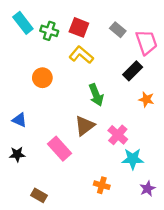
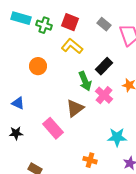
cyan rectangle: (23, 23) -> (21, 18), turned -36
black rectangle: (133, 71) -> (104, 66), moved
pink cross: (118, 135) -> (104, 95), moved

